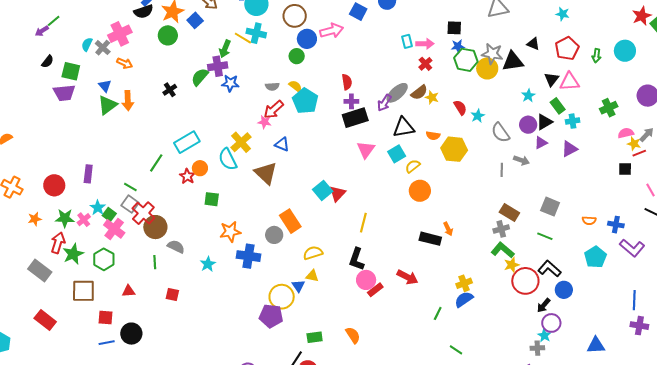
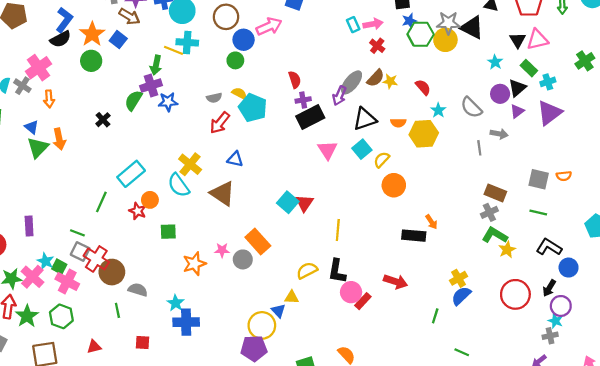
black triangle: (513, 61) -> (472, 28), turned 45
orange arrow: (125, 63) -> (49, 99), turned 70
cyan star: (478, 116) -> (438, 110), moved
pink star: (265, 122) -> (222, 250), moved
purple triangle: (569, 149) -> (549, 113), size x1.4
pink cross: (84, 220) -> (32, 277), size x1.5
orange semicircle: (589, 221) -> (564, 176), moved
yellow semicircle: (313, 253) -> (307, 270), moved
blue cross: (248, 256) -> (186, 322), moved
red circle: (525, 281) -> (515, 294), moved

